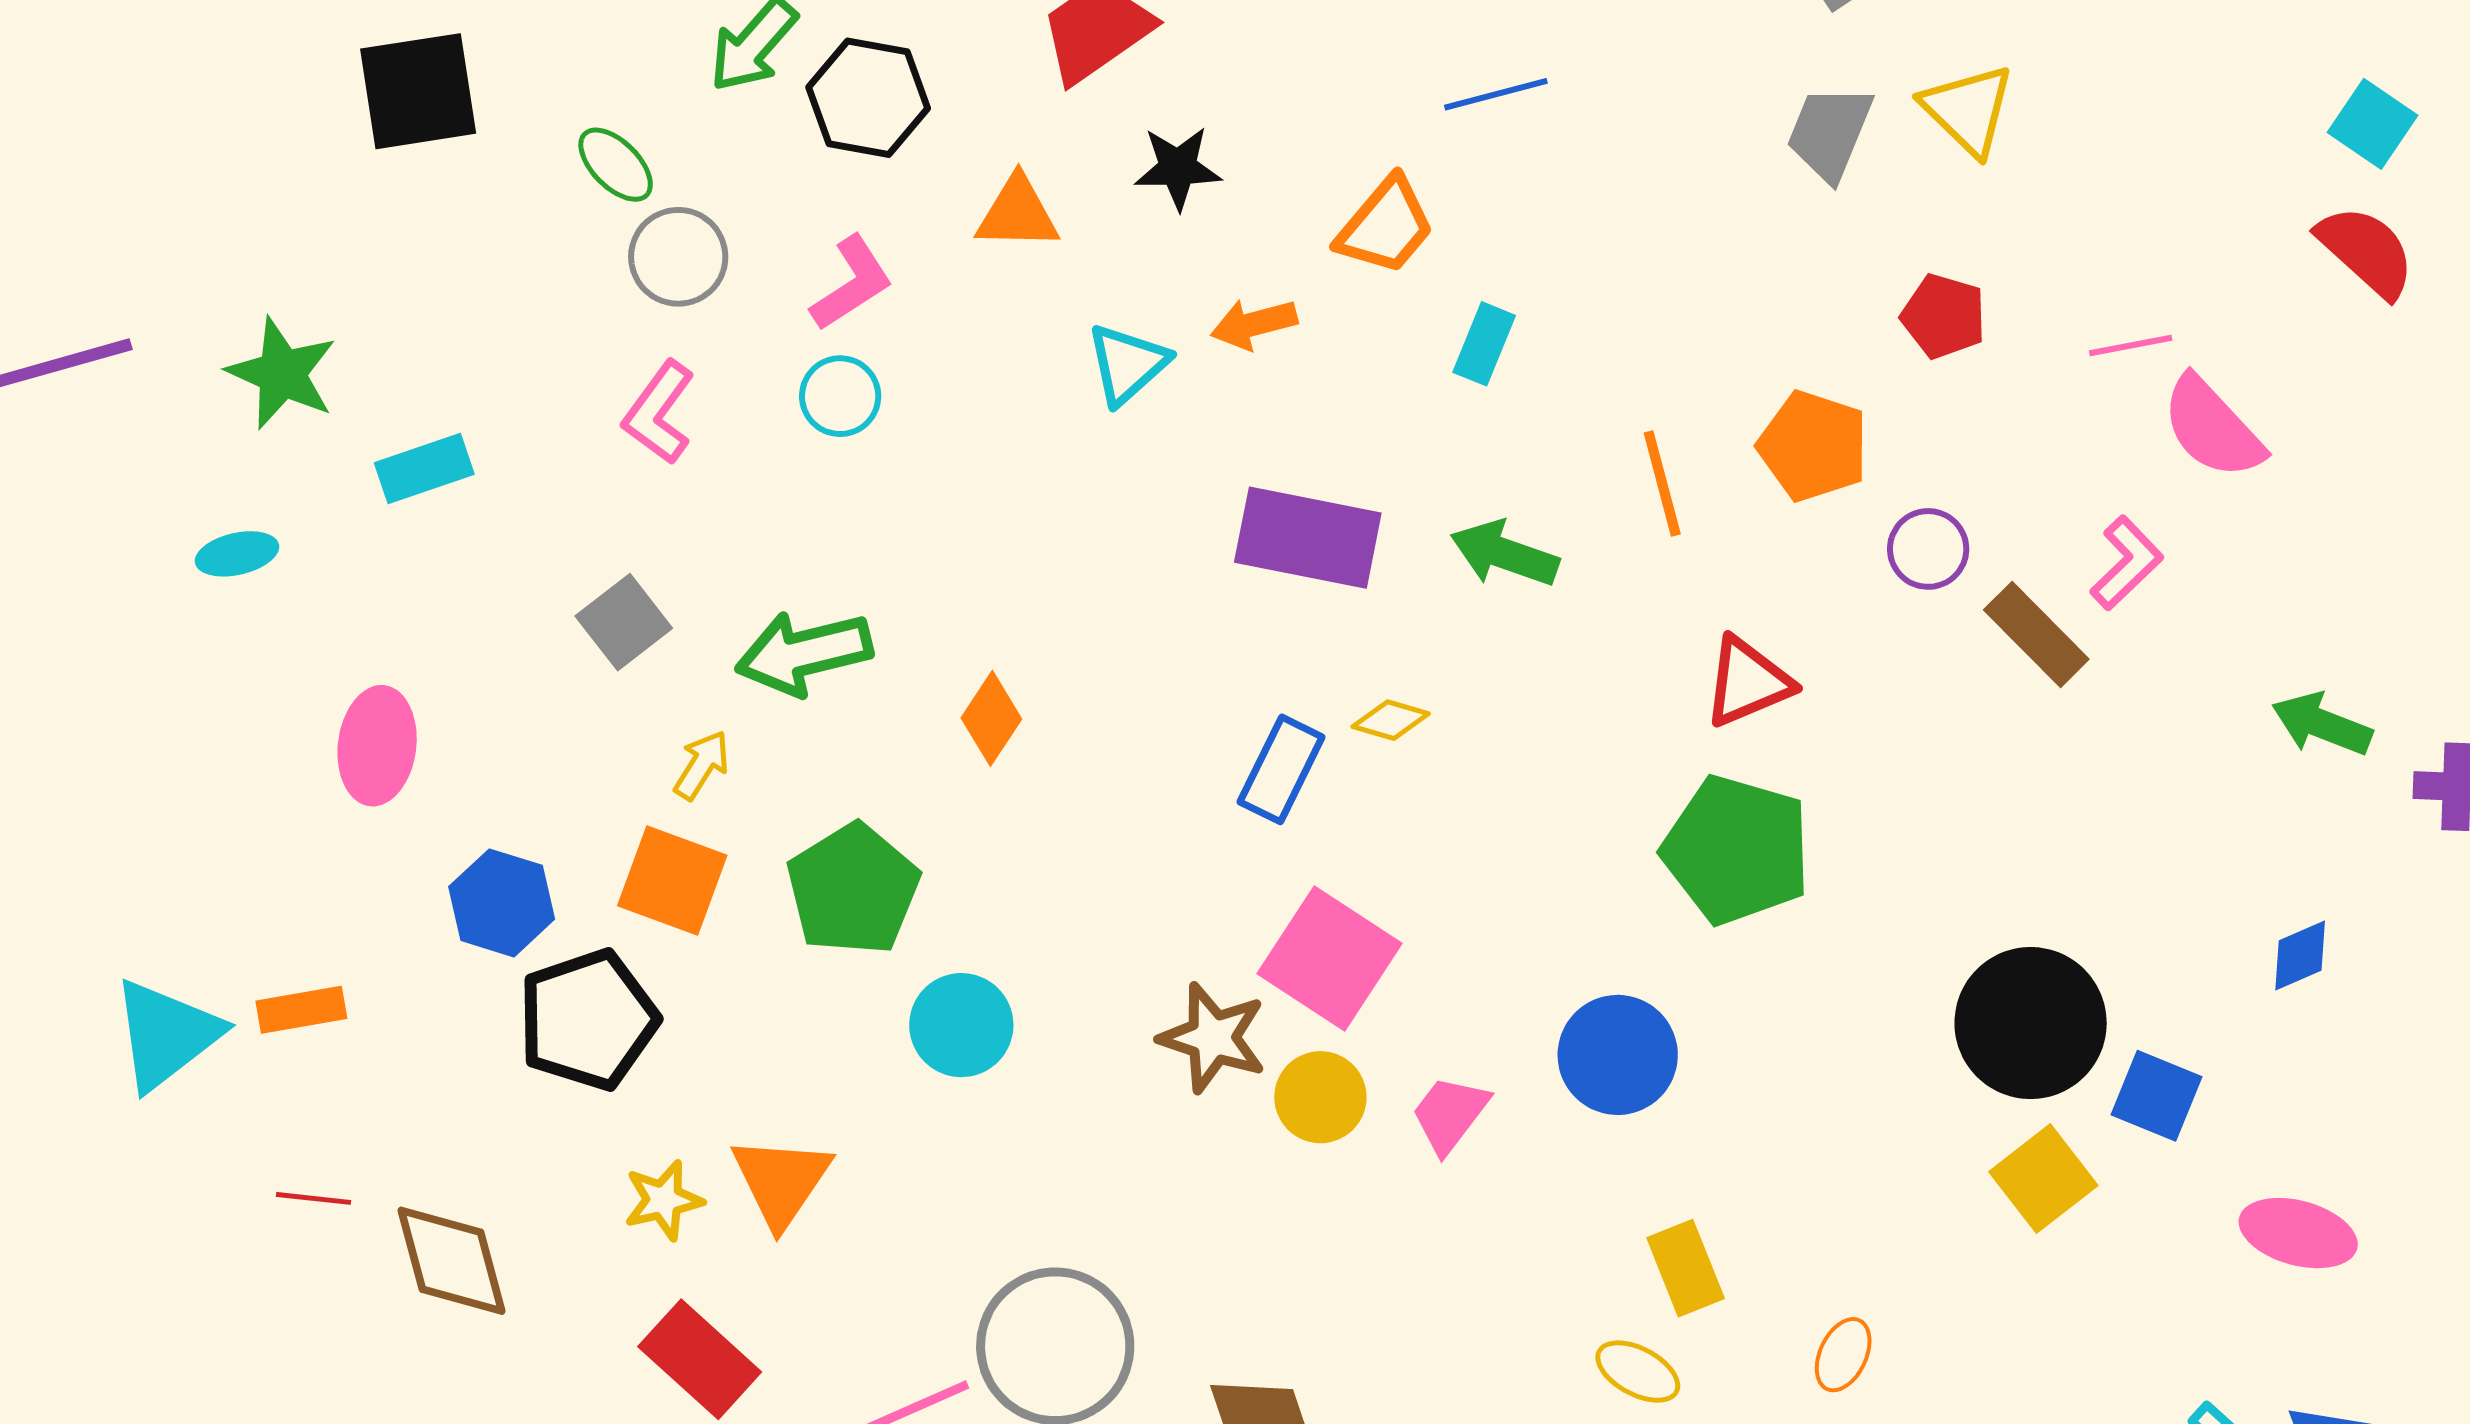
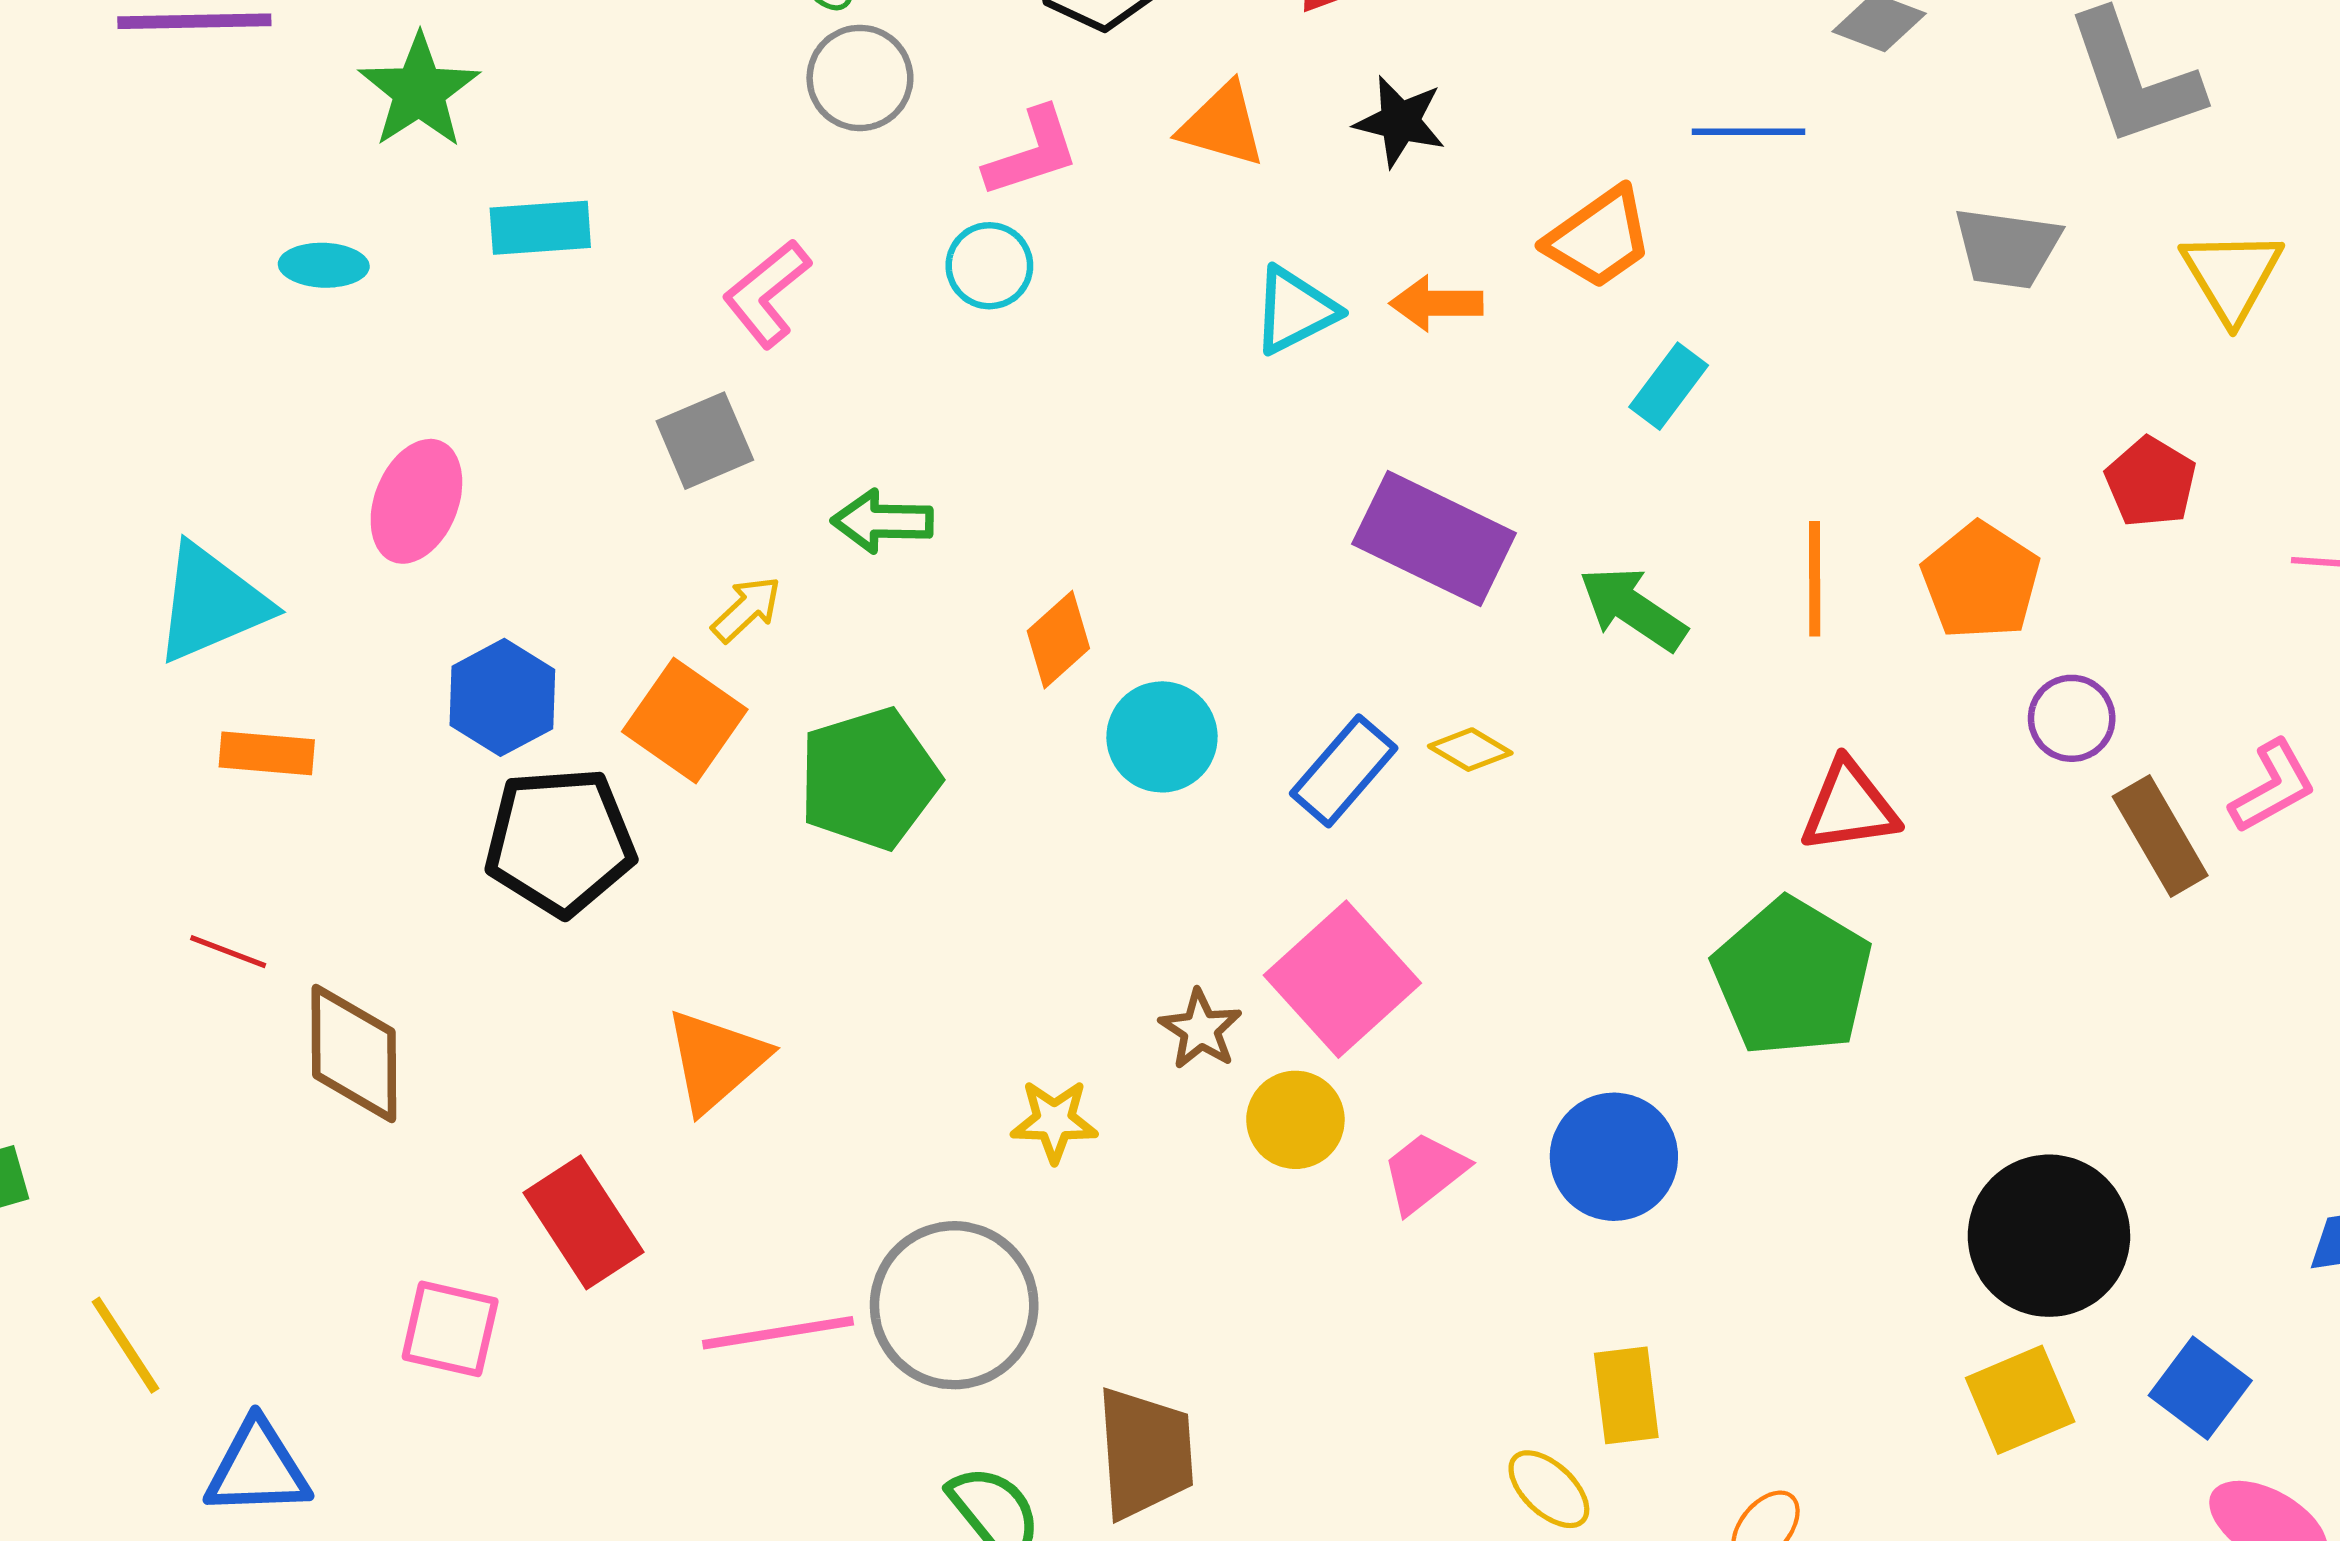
gray trapezoid: (1830, 133) -> (2007, 248), moved, turned -119
pink L-shape: (659, 413) -> (767, 294), moved
green arrow: (804, 653) -> (882, 521), size x0.7
cyan circle: (961, 1025) -> (1162, 737), moved
cyan triangle: (166, 1035) -> (211, 603), moved
brown star: (1213, 1038) -> (1201, 1029), size x0.7
blue square: (2157, 1096) -> (2200, 1388), moved
yellow star: (663, 1200) -> (1054, 1121), moved

